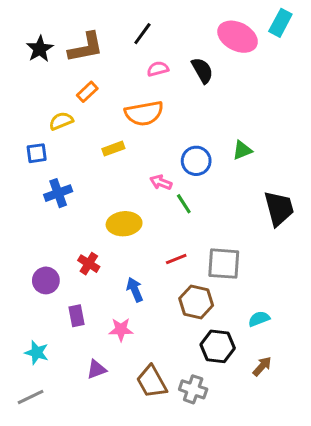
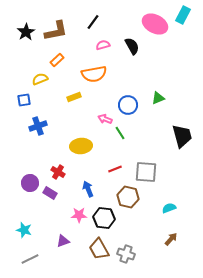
purple rectangle: (77, 316) -> (50, 193), moved, turned -48
black hexagon: (218, 346) -> (104, 218), moved
gray line: (31, 397) -> (30, 259), moved

